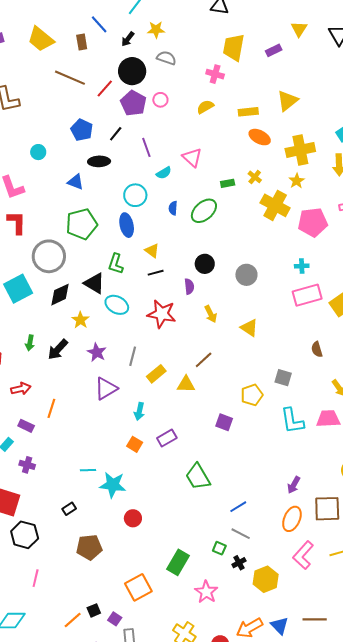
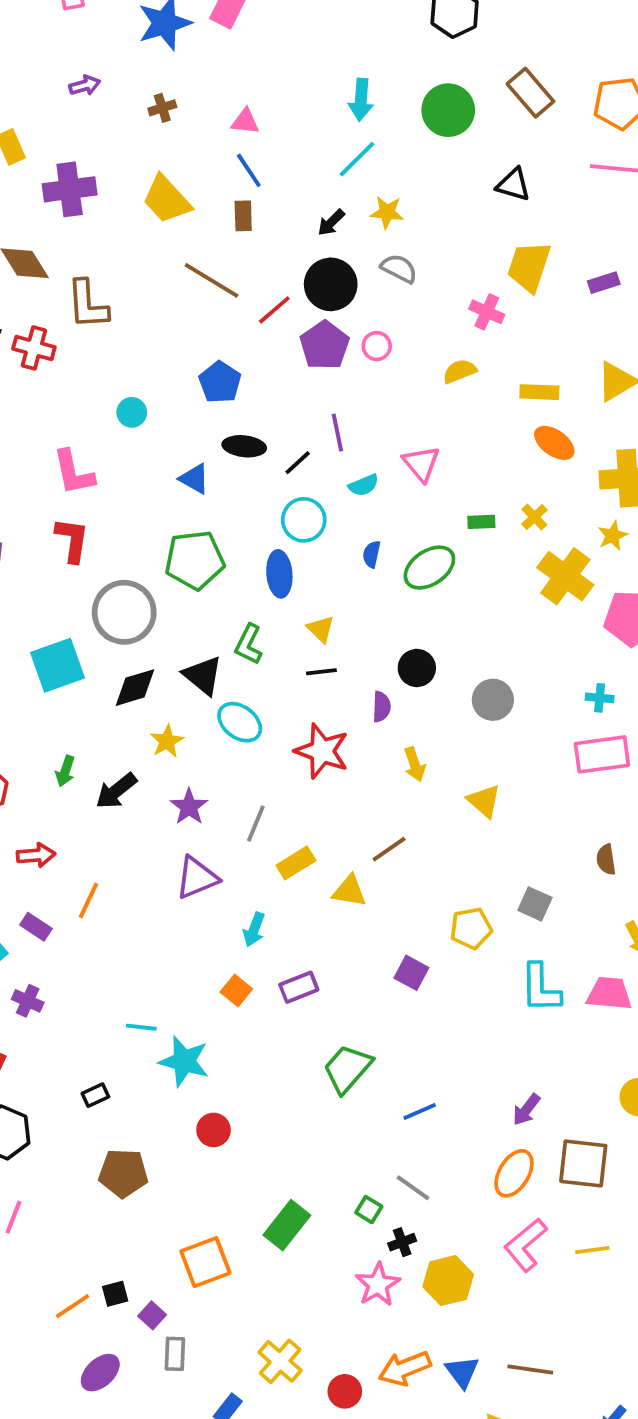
blue line: (99, 24) -> (249, 170), moved
black line: (116, 134) -> (298, 463), moved
green trapezoid: (198, 477) -> (347, 1069), turned 64
blue line: (238, 507) -> (420, 1111), moved
pink star: (206, 592) -> (378, 1285), moved

